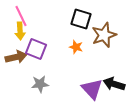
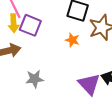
purple square: (36, 49) -> (30, 25), moved

